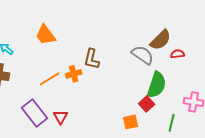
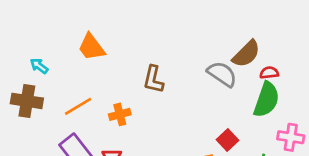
orange cross: (74, 74) -> (120, 114), moved
orange line: (50, 79) -> (78, 106), moved
green semicircle: (157, 85) -> (266, 100), moved

